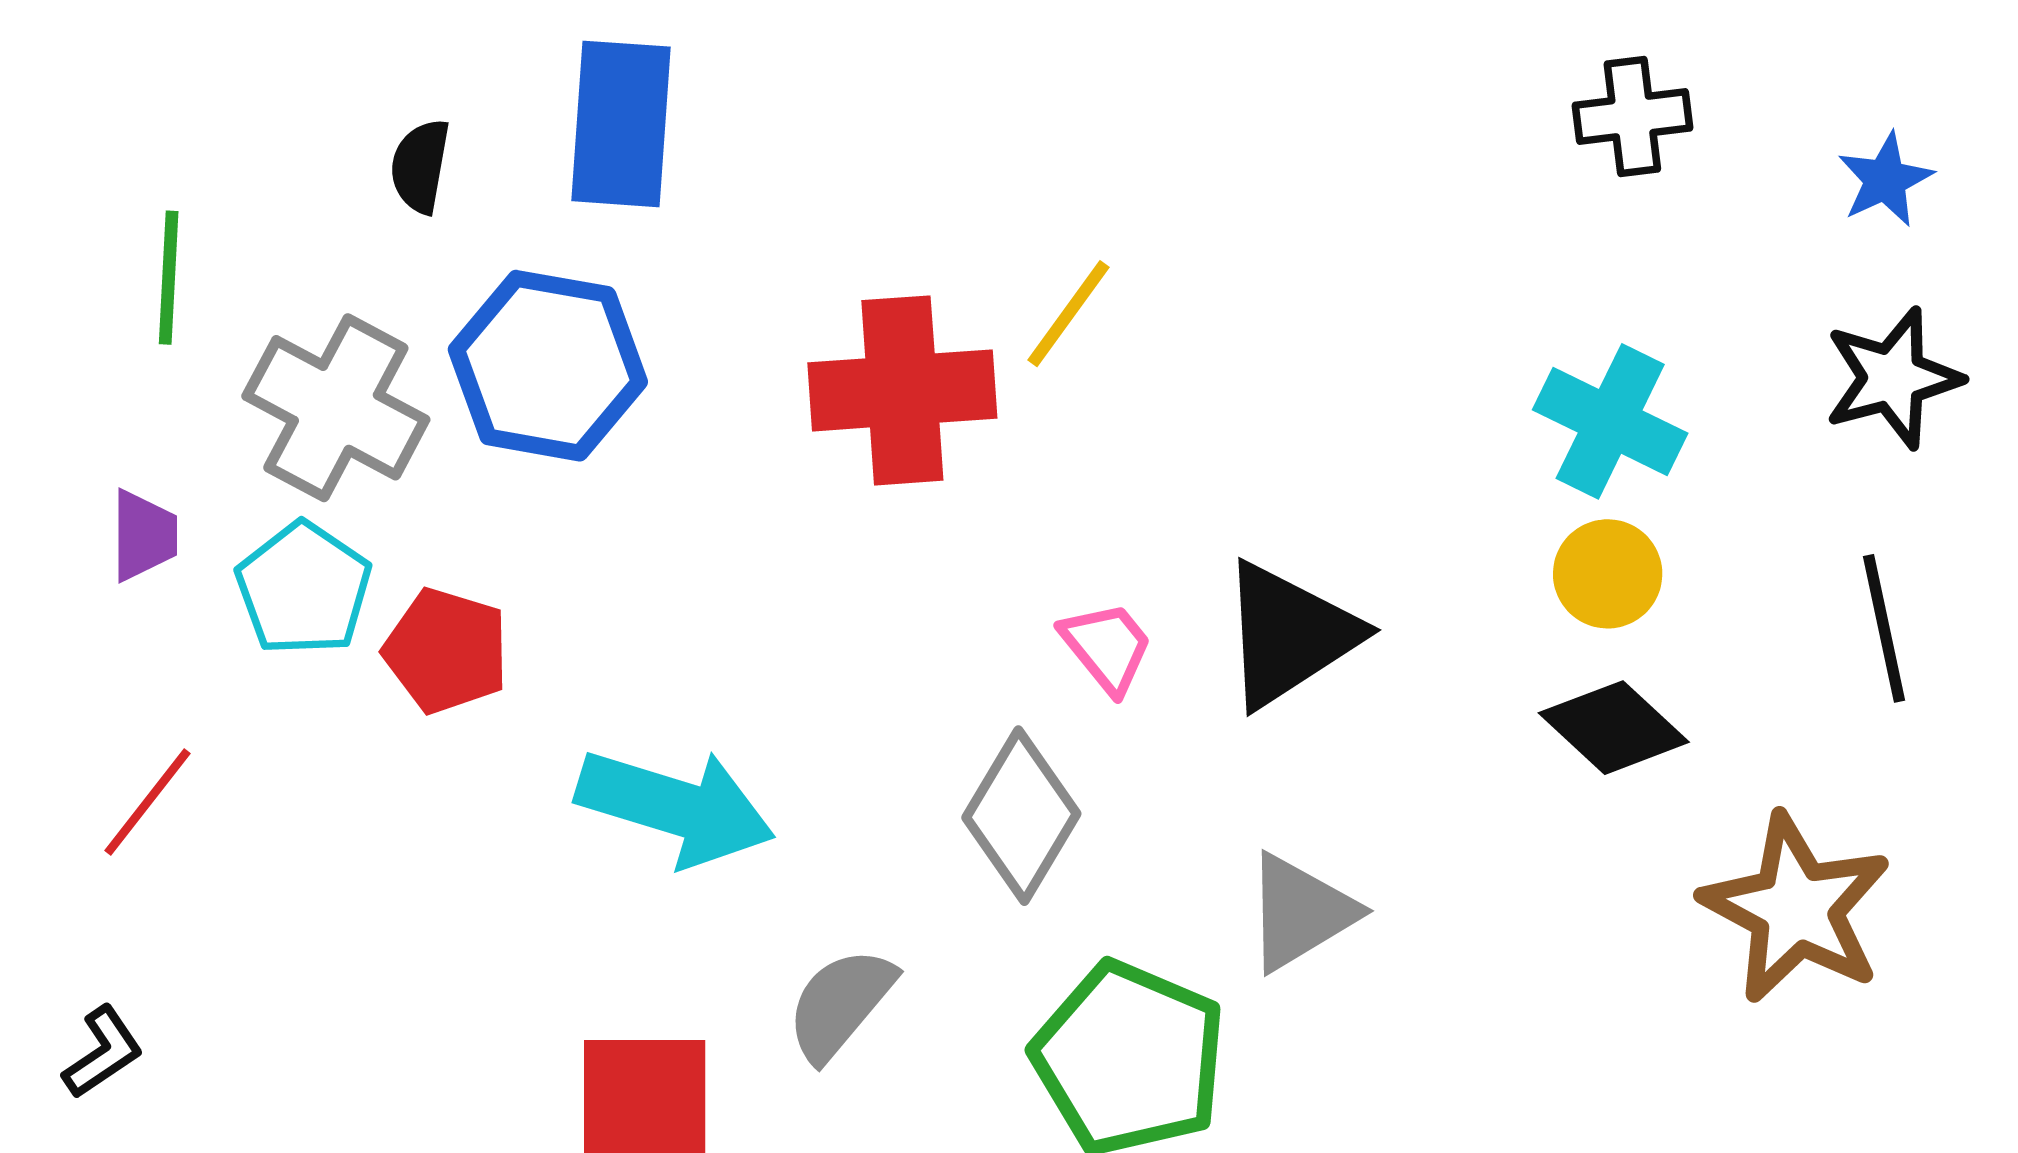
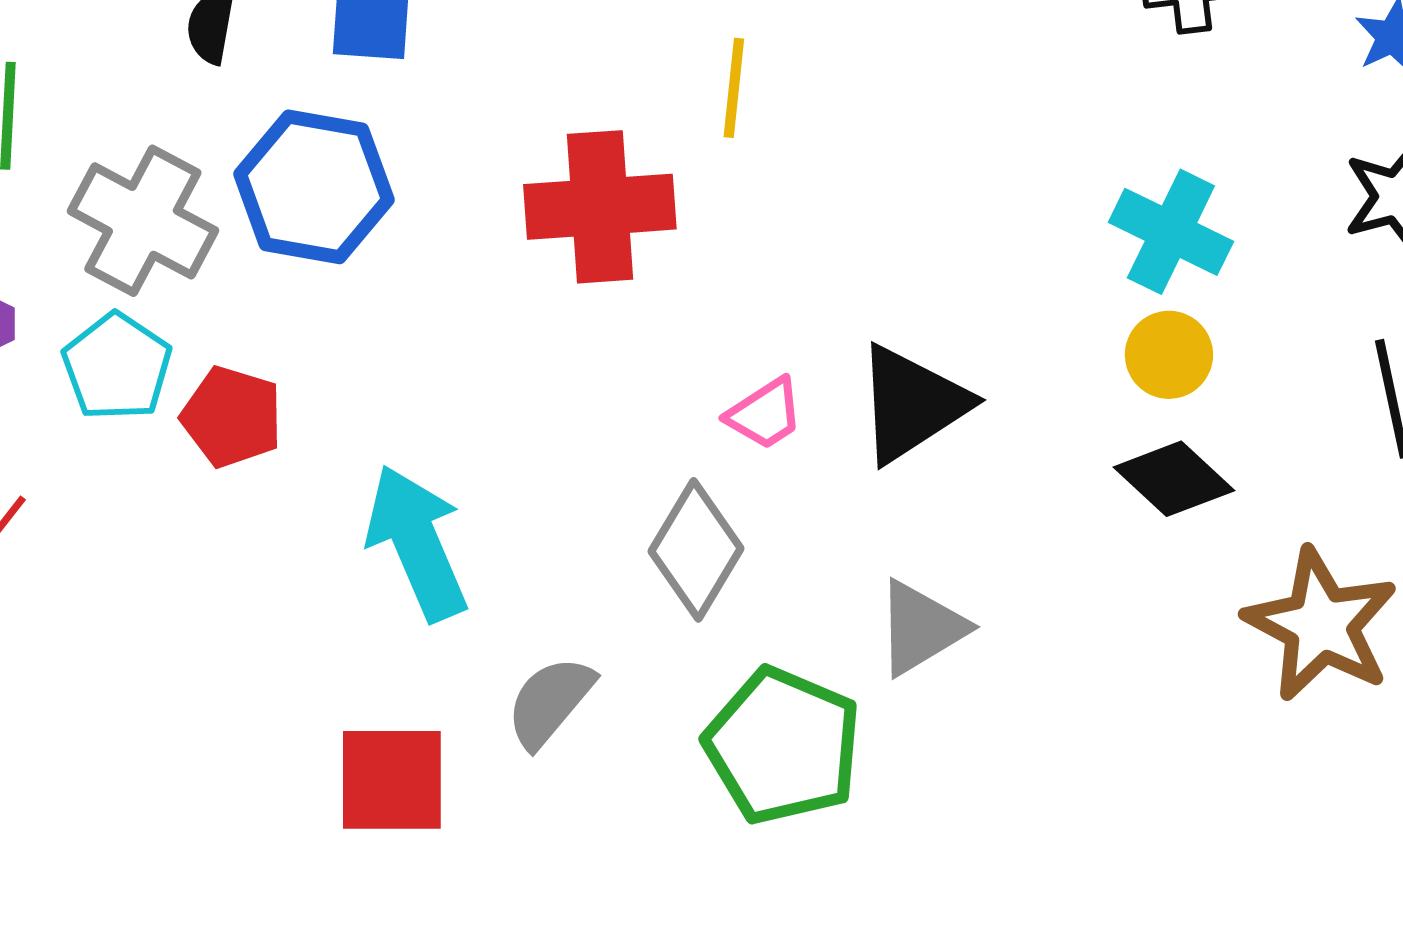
yellow line: (1068, 314) -> (734, 88), moved, turned -30
pink trapezoid: (1107, 647) -> (765, 414), turned 96
cyan arrow: (676, 807) -> (417, 543), turned -130

